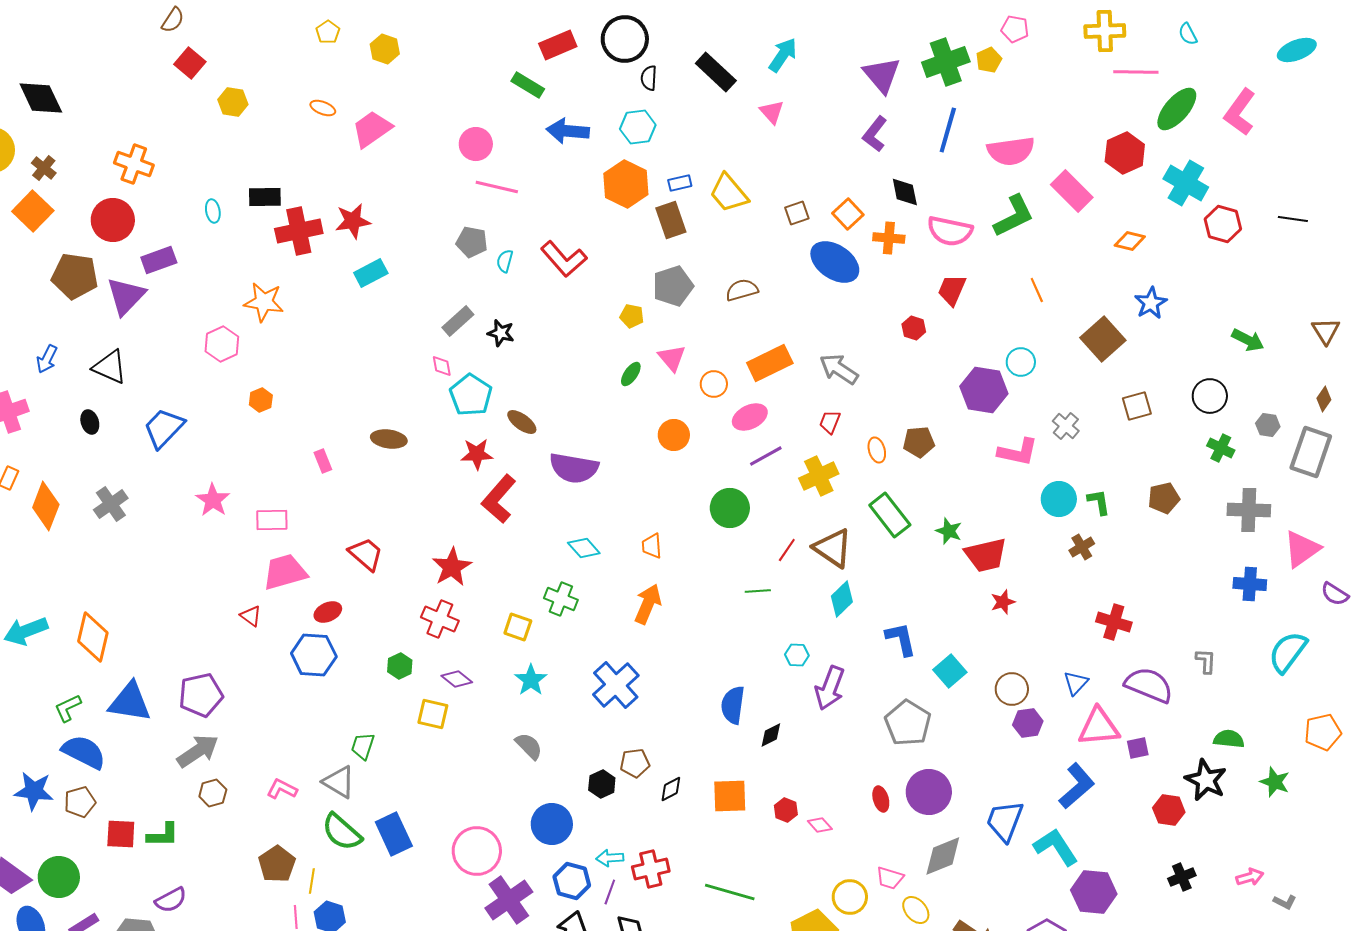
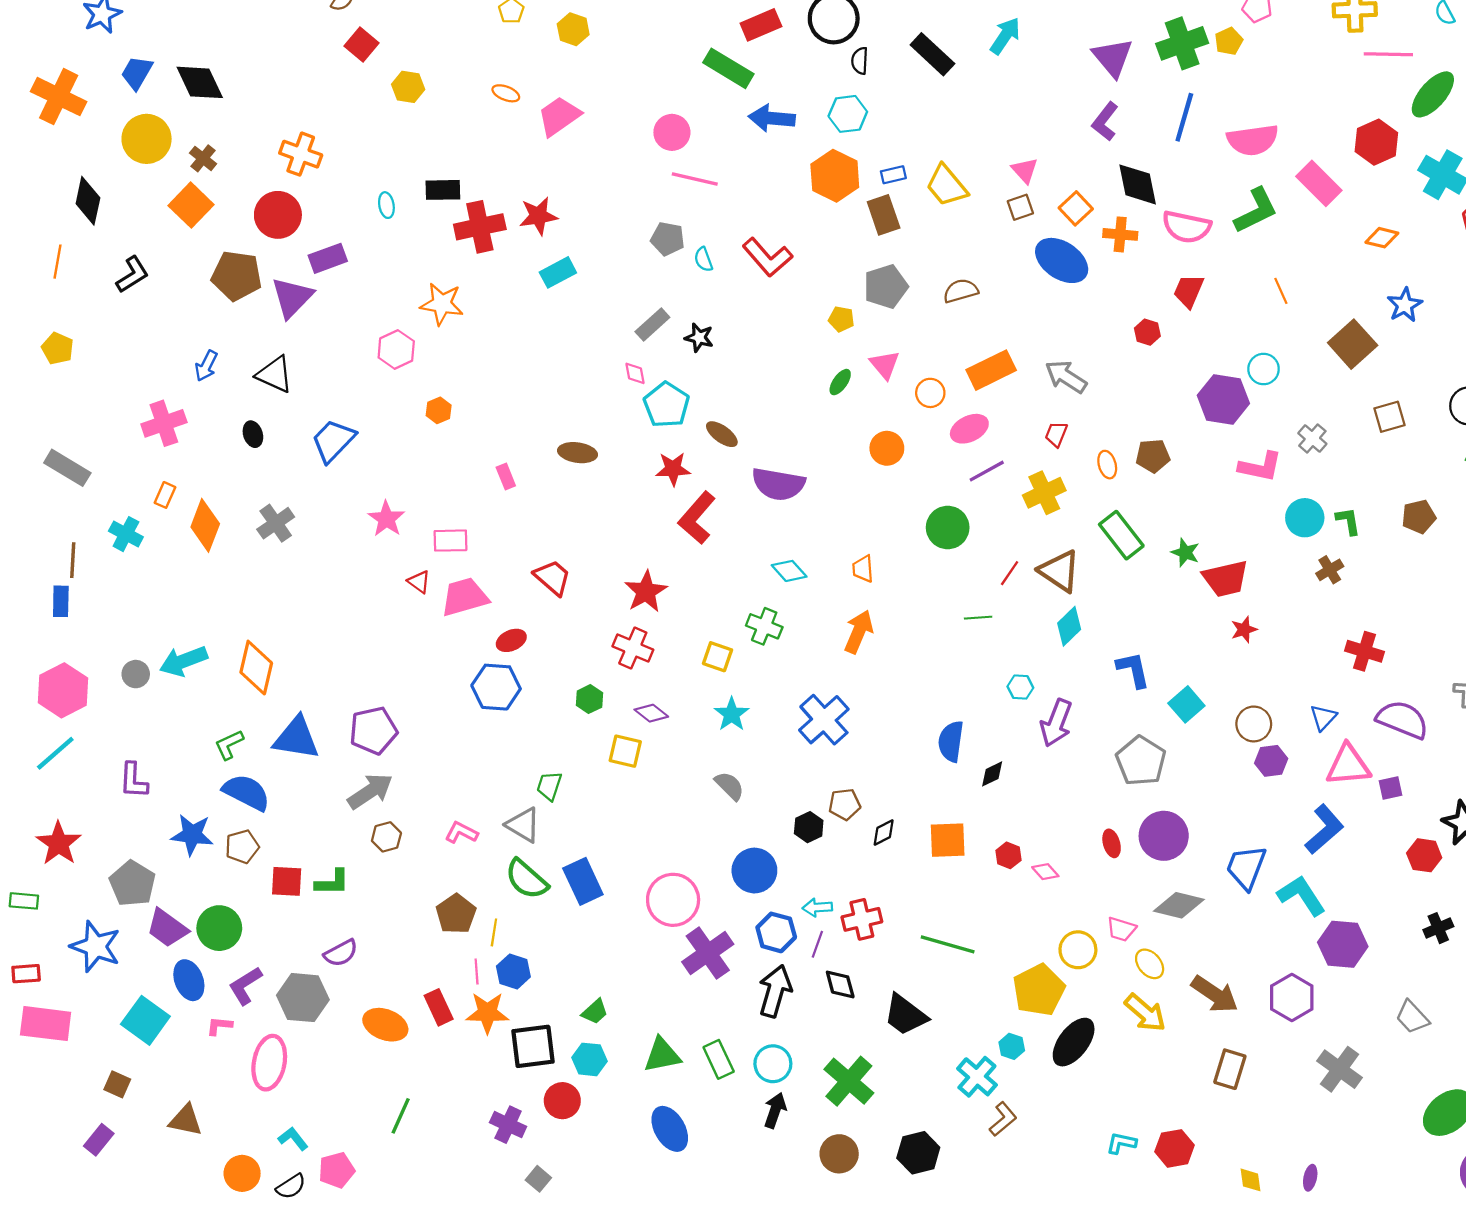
green rectangle: (528, 85) -> (728, 68), size x1.4
pink triangle: (772, 112) -> (1025, 170), moved
black diamond: (905, 192) -> (1138, 184), size x1.4
cyan semicircle: (505, 261) -> (703, 259), turned -35
red triangle: (251, 616) -> (419, 582), moved
gray diamond: (943, 856) -> (1179, 905), turned 36

